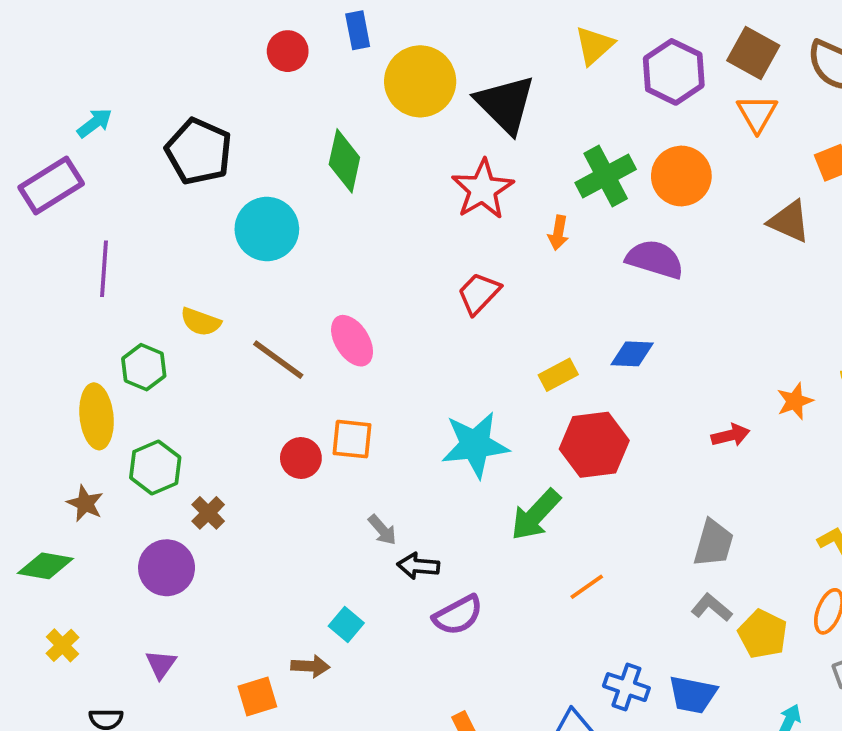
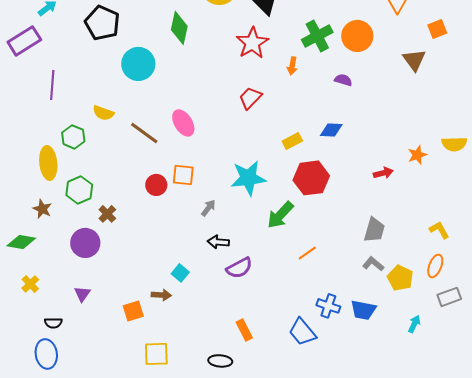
brown triangle: (789, 221) -> (414, 60), turned 30
purple semicircle: (655, 259) -> (343, 80), size x0.6
gray arrow: (382, 530) -> (208, 208), moved, turned -102

